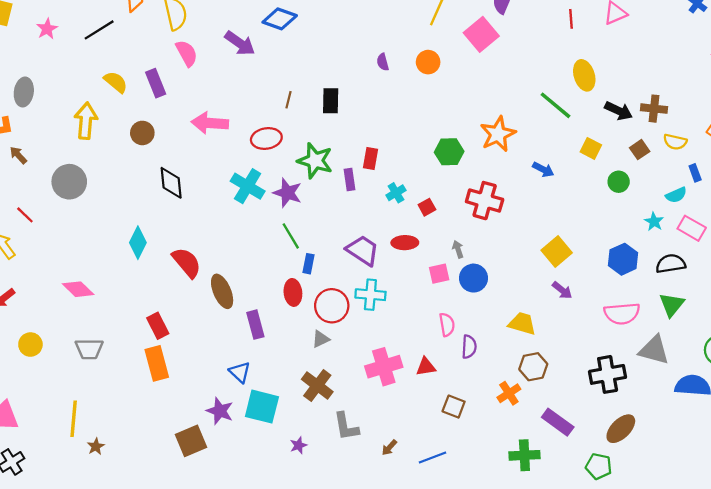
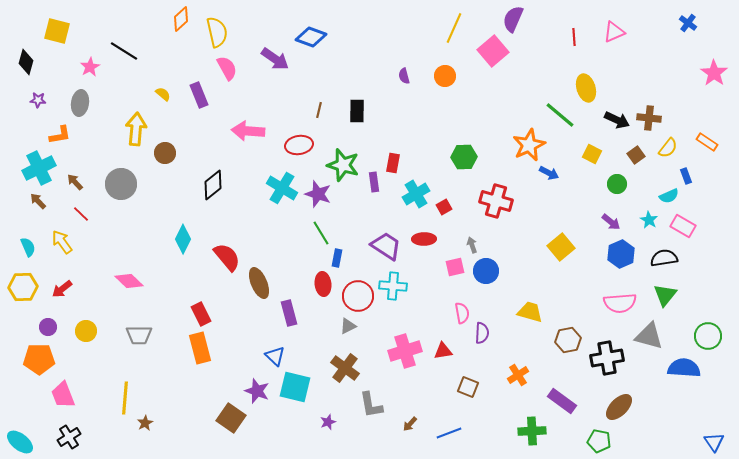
pink star: (47, 29) -> (90, 67), moved
black line: (99, 30) -> (124, 51), moved, turned 64
yellow semicircle: (116, 82) -> (163, 94), size x0.7
brown circle: (142, 133) -> (165, 153), moved
orange star: (498, 134) -> (529, 145), moved
yellow semicircle: (675, 142) -> (668, 148), turned -65
brown arrow: (18, 155) -> (75, 182), moved
black diamond: (171, 183) -> (213, 185), turned 56
cyan cross: (396, 193) -> (416, 194), size x1.5
purple arrow: (562, 290) -> (611, 222), moved
brown hexagon: (533, 367) -> (568, 340), moved
brown square: (191, 441) -> (231, 418), turned -32

